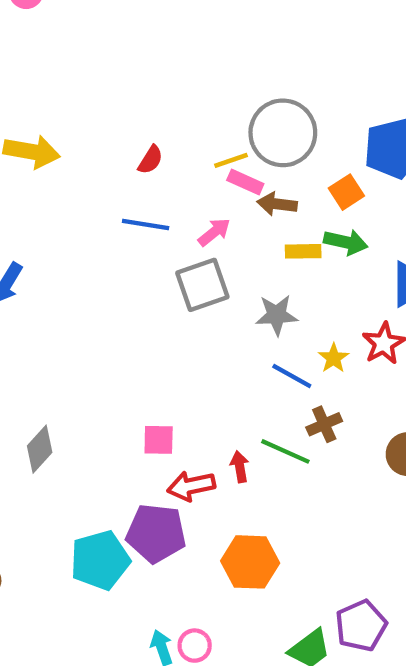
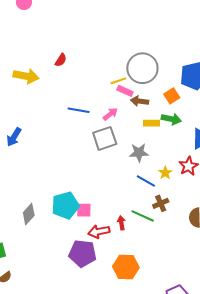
red semicircle: (150, 160) -> (61, 60), moved
cyan pentagon: (100, 560) -> (65, 205), moved

